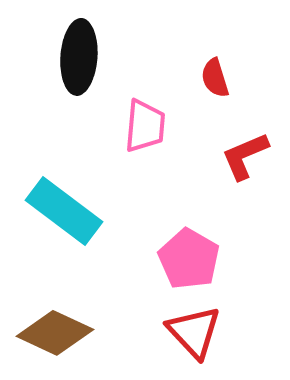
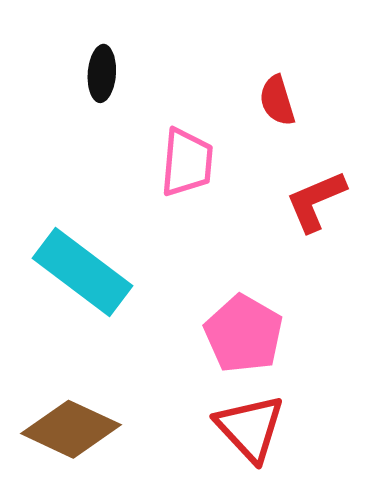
black ellipse: (79, 57) -> (102, 73), size x0.6

